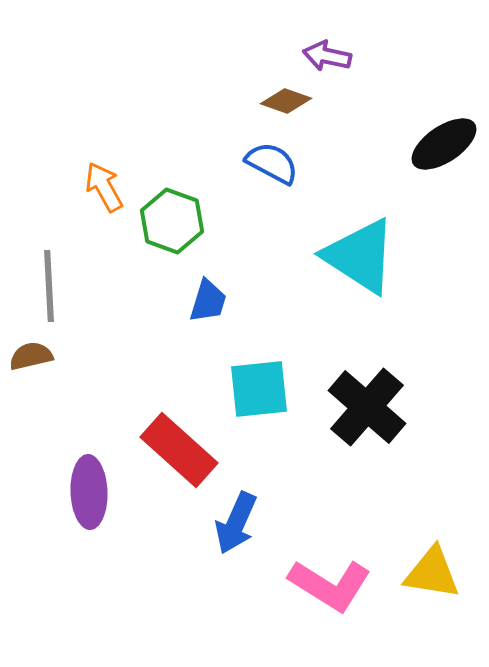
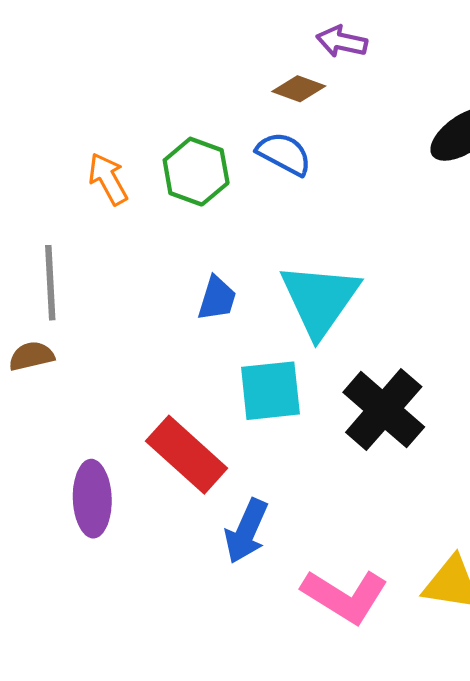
green hexagon: (172, 221) -> (196, 172), moved
cyan triangle: (360, 256) -> (320, 299), moved, turned 32

